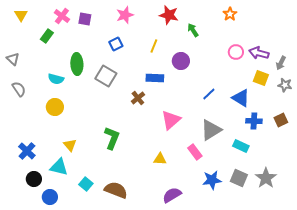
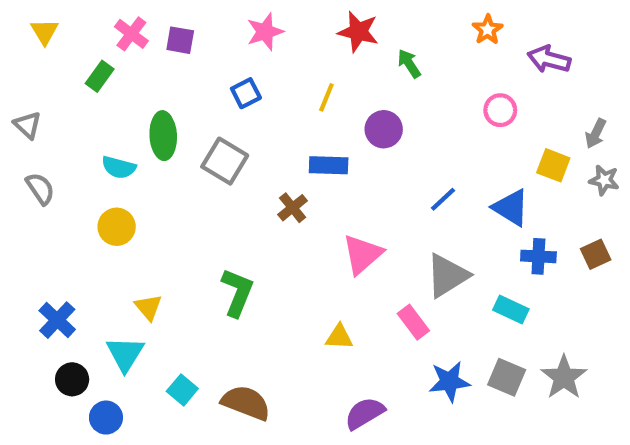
purple arrow: (259, 53) -> (549, 59), moved
cyan triangle: (59, 167) -> (125, 354), turned 48

